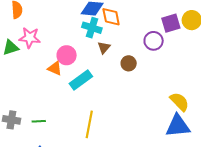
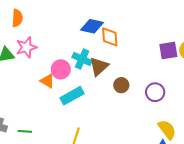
cyan cross: (92, 28) -> (82, 59), moved
pink star: (30, 38) -> (26, 47), turned -30
purple circle: (154, 41) -> (155, 92), moved
brown triangle: (104, 48) -> (99, 67), size x1.5

